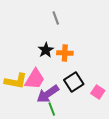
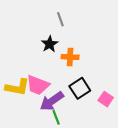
black star: (46, 50) -> (50, 44), moved
pink trapezoid: (35, 79) -> (38, 85), turned 80

